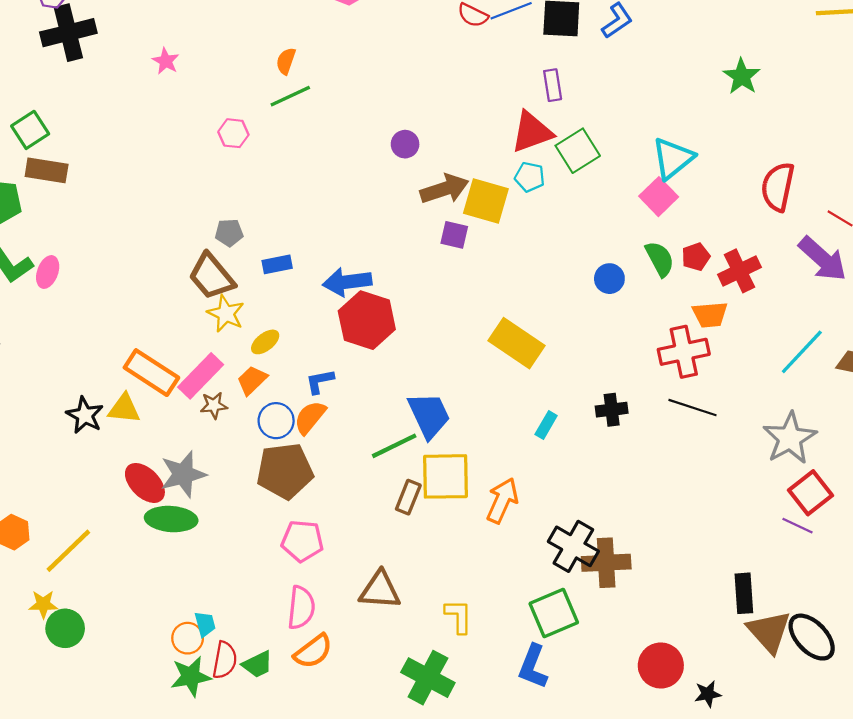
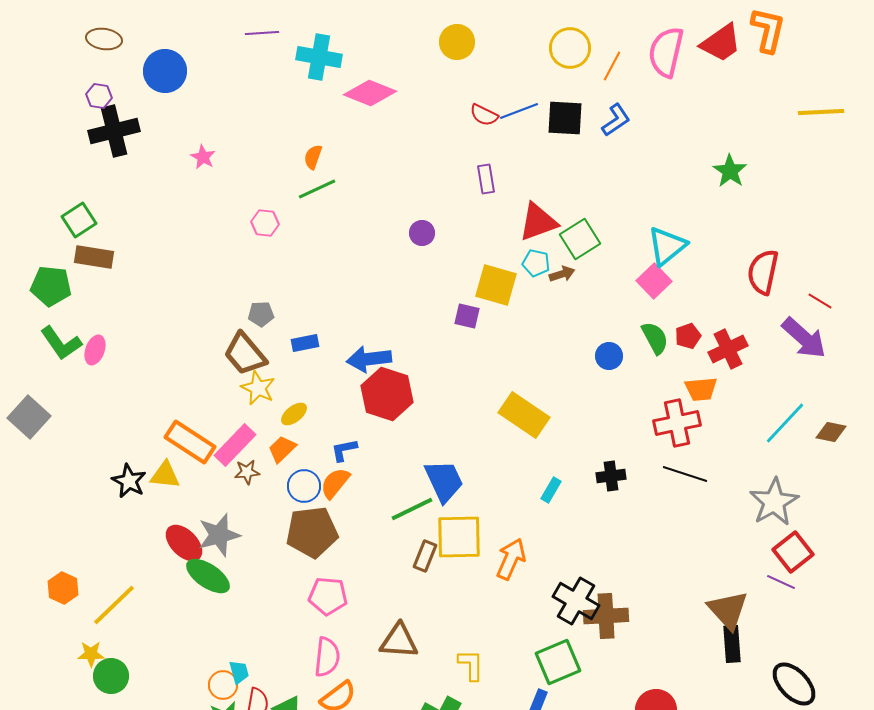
purple rectangle: (553, 85) -> (486, 179), moved
brown arrow: (444, 189) -> (562, 274), moved, size x0.6
green ellipse: (171, 519) -> (208, 576), turned 30
brown triangle: (769, 632) -> (728, 610), moved

